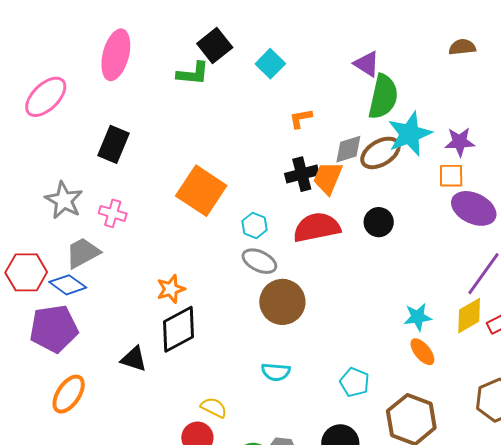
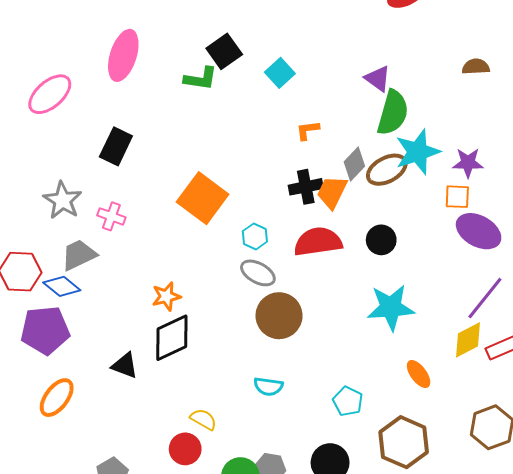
gray diamond: (348, 149) -> (354, 164), turned -32
cyan star: (418, 317) -> (391, 307), moved, size x1.6

